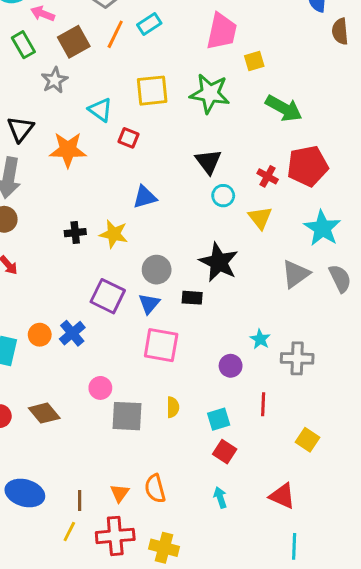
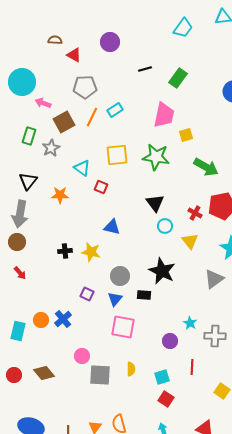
green rectangle: (23, 45) -> (29, 136), moved, turned 48
orange star: (68, 150) -> (60, 195), size x0.7
blue triangle: (145, 197) -> (112, 227), turned 30
purple square: (108, 296) -> (87, 294), size x0.6

